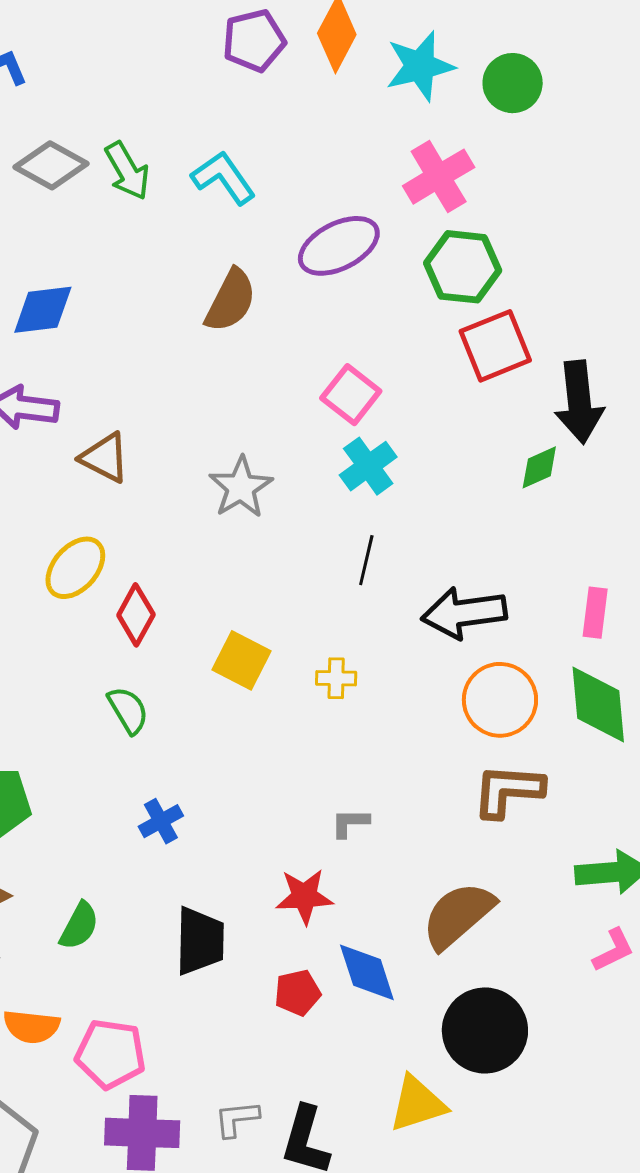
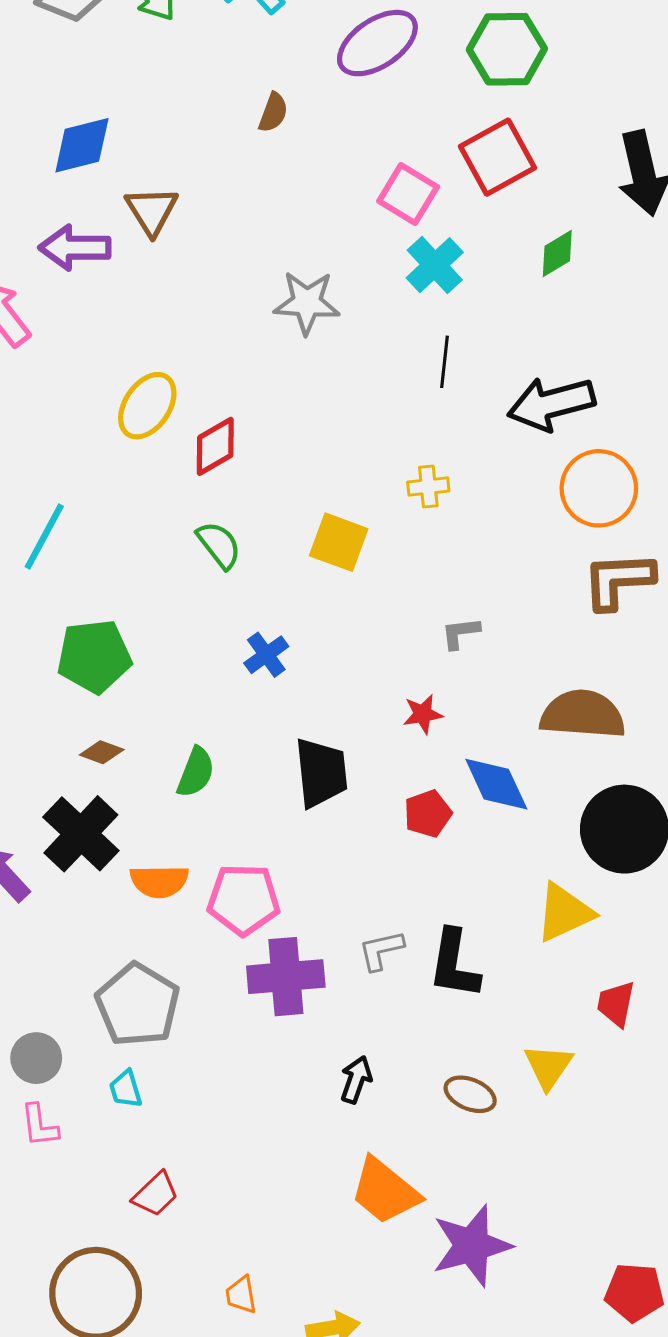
brown semicircle: (231, 301) -> (273, 112), size x0.6
red square: (495, 346) -> (497, 157), moved
brown triangle: (105, 458) -> (152, 211), moved, turned 38
green diamond: (539, 467) -> (557, 253), moved
gray star: (241, 487) -> (307, 303), turned -30
red diamond: (136, 615) -> (215, 446), turned 38
yellow square: (242, 660) -> (339, 542), moved
red star: (304, 896) -> (423, 714), size x0.7
brown semicircle: (458, 915) -> (583, 714), turned 52

